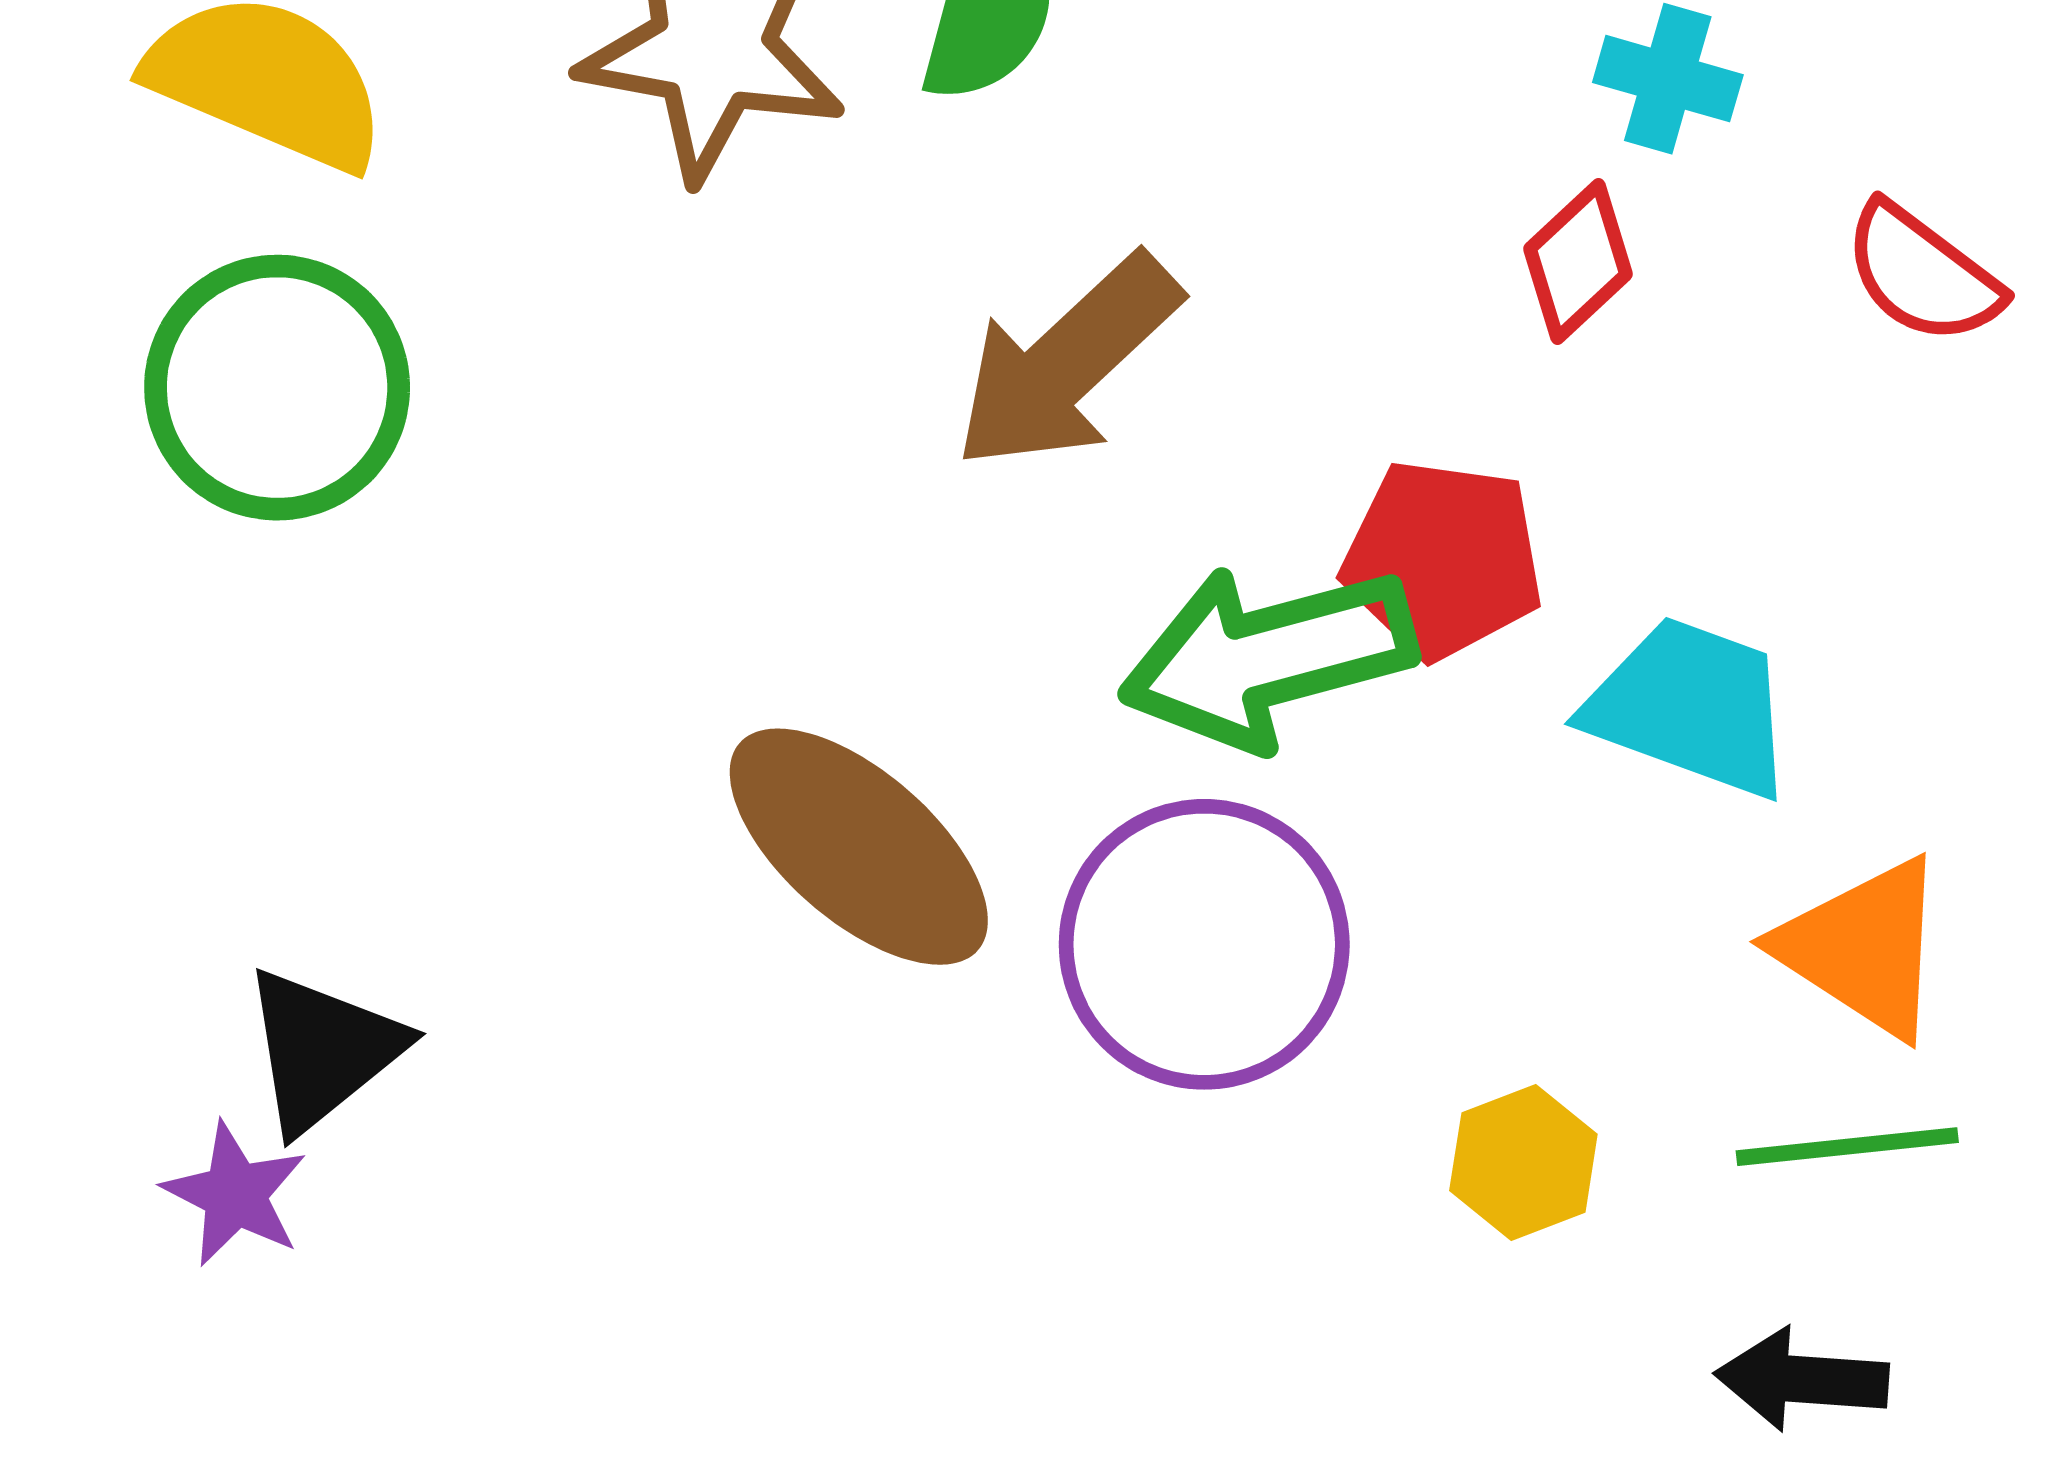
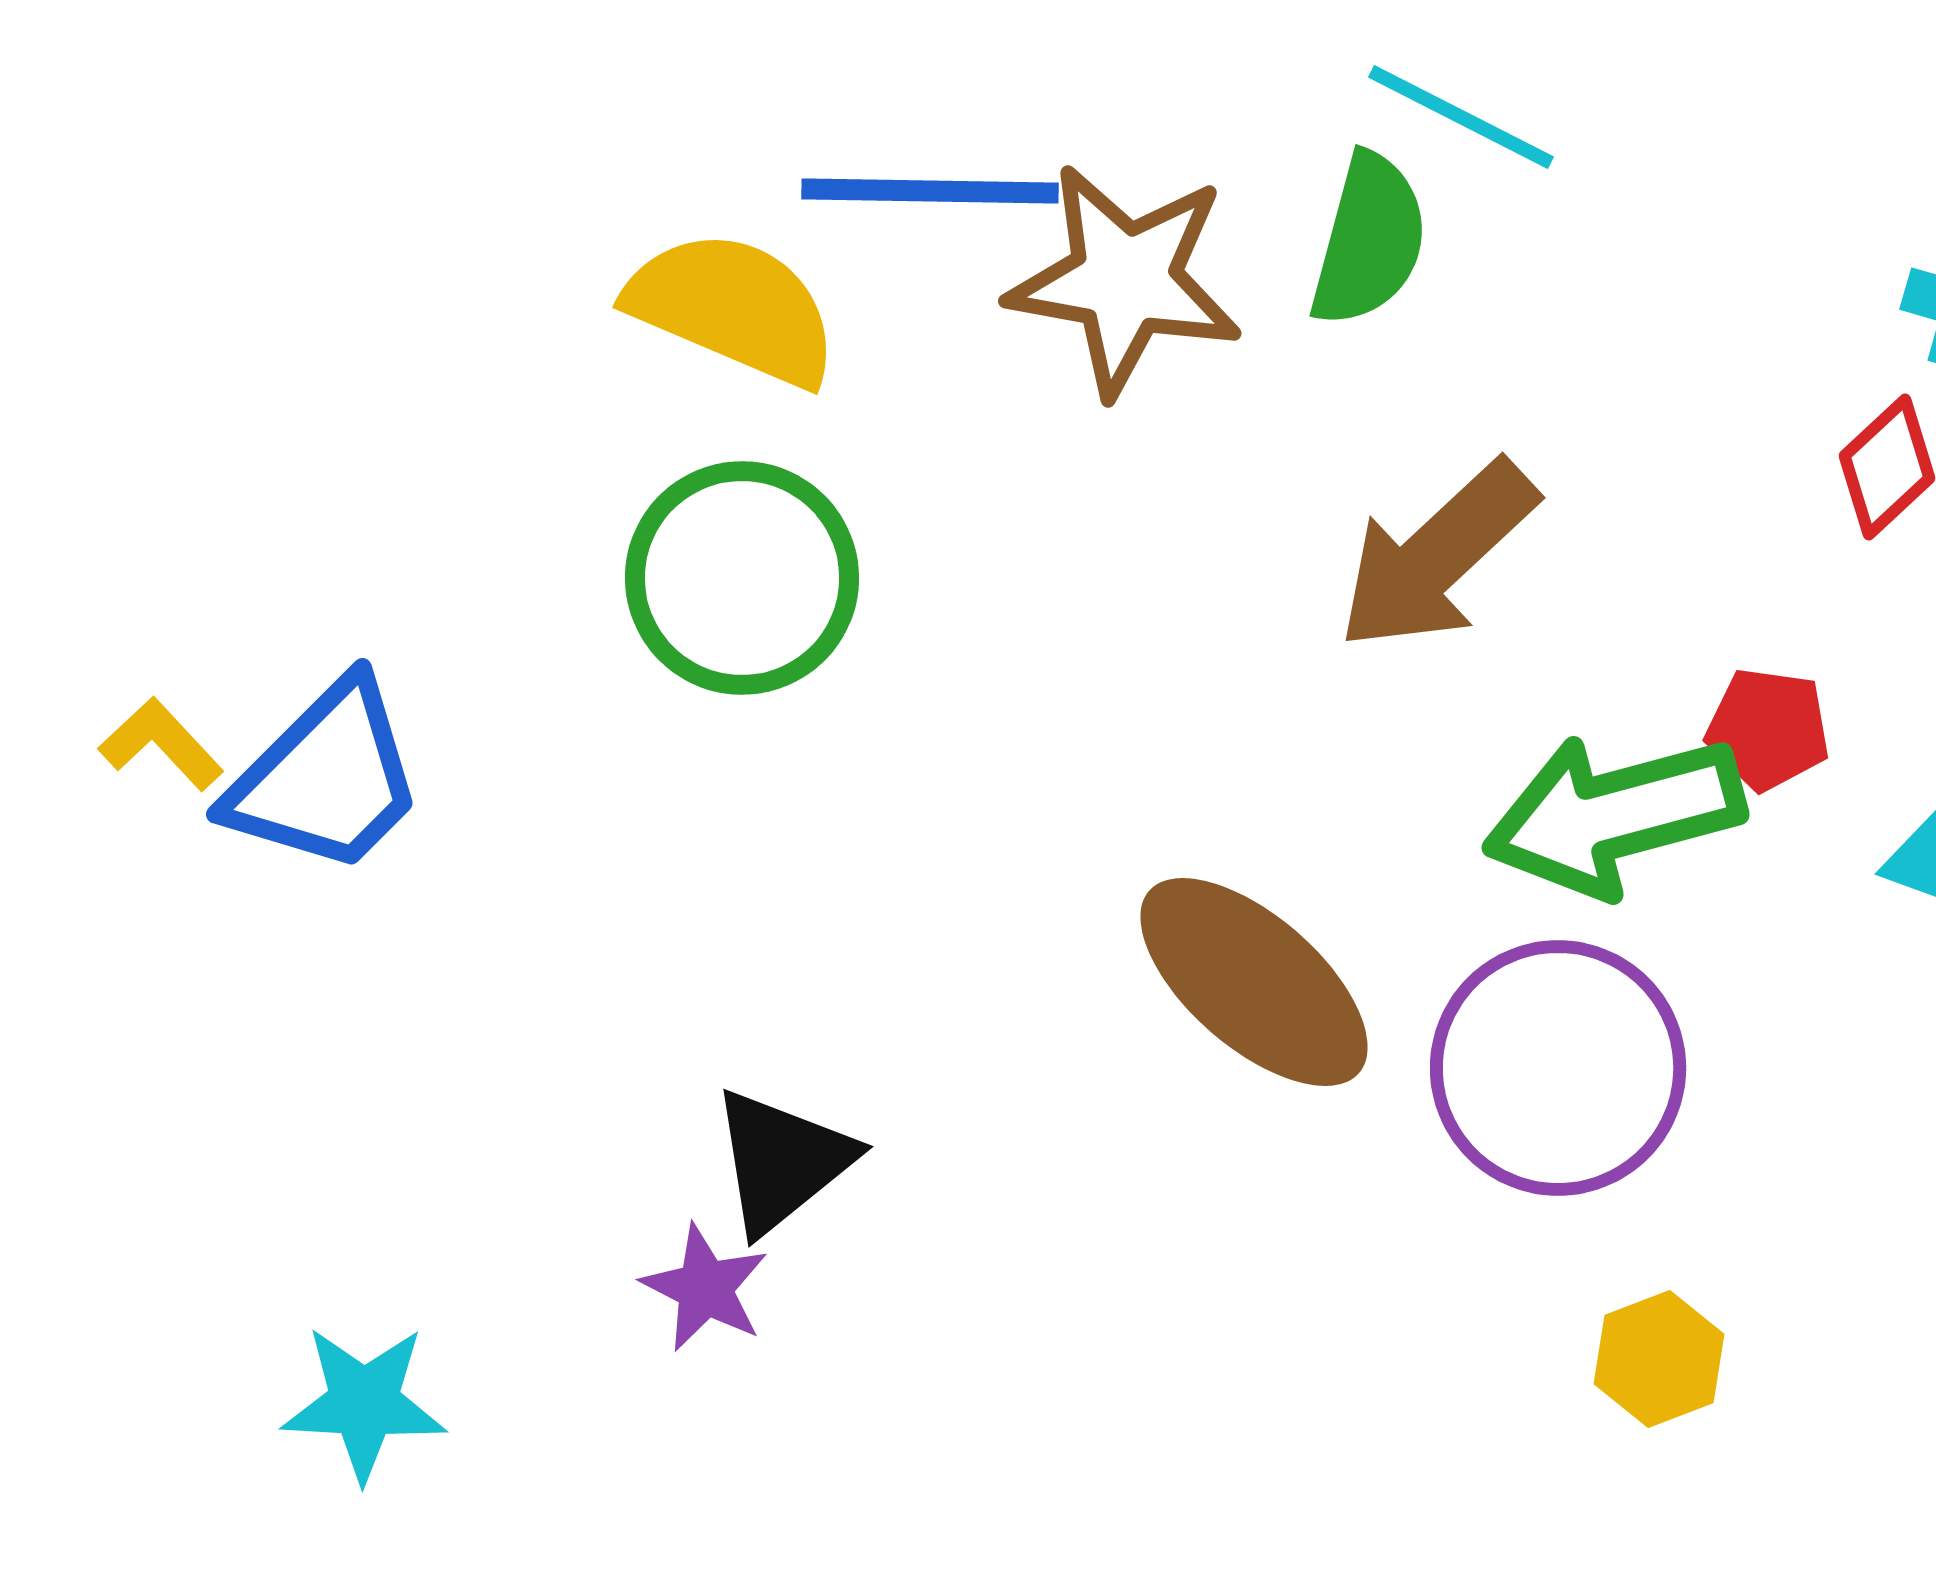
red pentagon: (1443, 559) -> (1768, 729), size x0.7
yellow hexagon: (1523, 1162) -> (1659, 1359), moved

